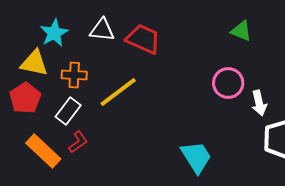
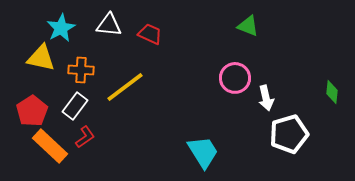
red trapezoid: (143, 39) -> (150, 34), size x0.7
red pentagon: (25, 98) -> (32, 111), moved

